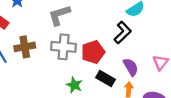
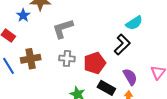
gray cross: (64, 47) -> (67, 58), size x0.7

